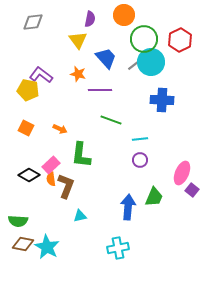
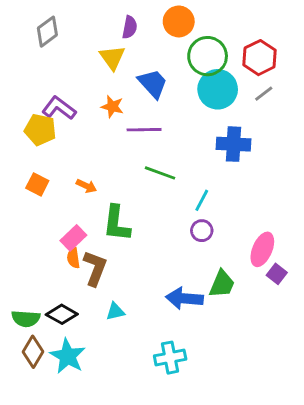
gray diamond: (33, 22) -> (47, 32), turned -30
gray line: (134, 65) -> (264, 94), moved
cyan line: (140, 139) -> (202, 200), turned -56
black diamond: (29, 175) -> (62, 314), moved
blue arrow: (128, 207) -> (184, 298), turned -90
brown diamond: (23, 244) -> (33, 352), turned -70

